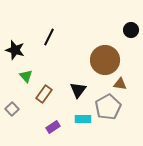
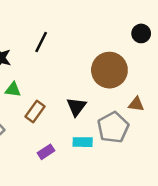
green triangle: (26, 76) -> (13, 90), turned -40
brown triangle: (120, 84) -> (136, 104), moved

